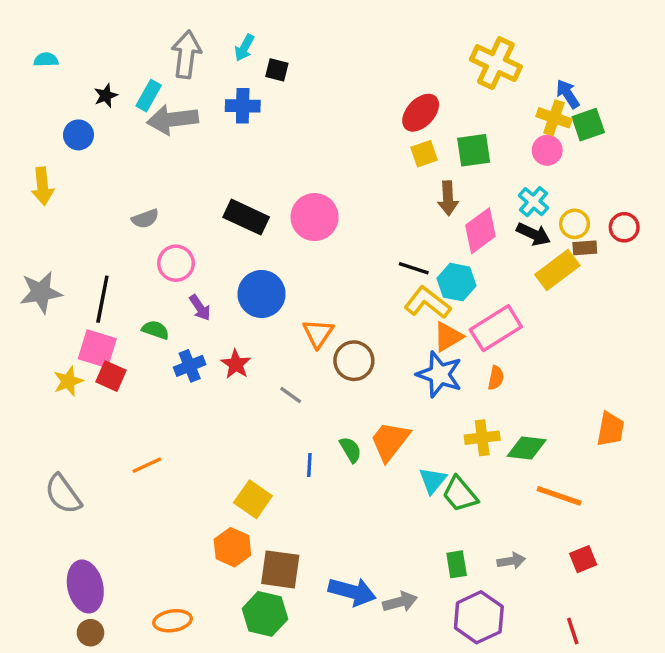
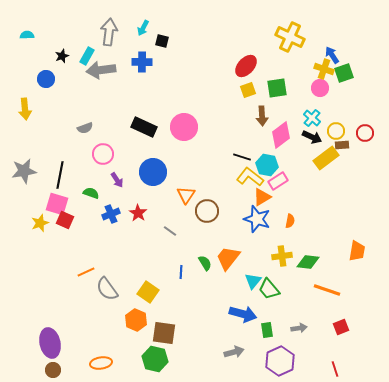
pink rectangle: (496, 328) -> (278, 181), moved, size x0.7
gray semicircle: (63, 494) -> (107, 289), moved
blue arrow: (352, 592) -> (243, 314), moved

